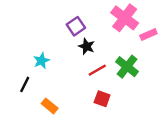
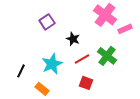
purple square: (76, 26) -> (47, 22), moved
cyan star: (41, 61) -> (52, 64), moved, size x1.5

